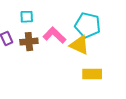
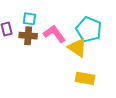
cyan square: (27, 17) -> (29, 19), moved

